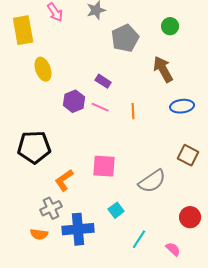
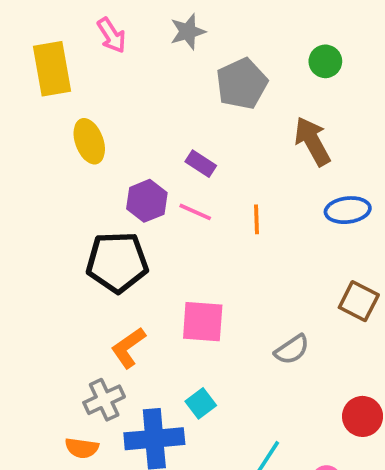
black pentagon: (34, 147) -> (117, 262), moved
gray semicircle: (152, 181) -> (292, 350), size x0.7
cyan square: (116, 210) -> (201, 403), moved

